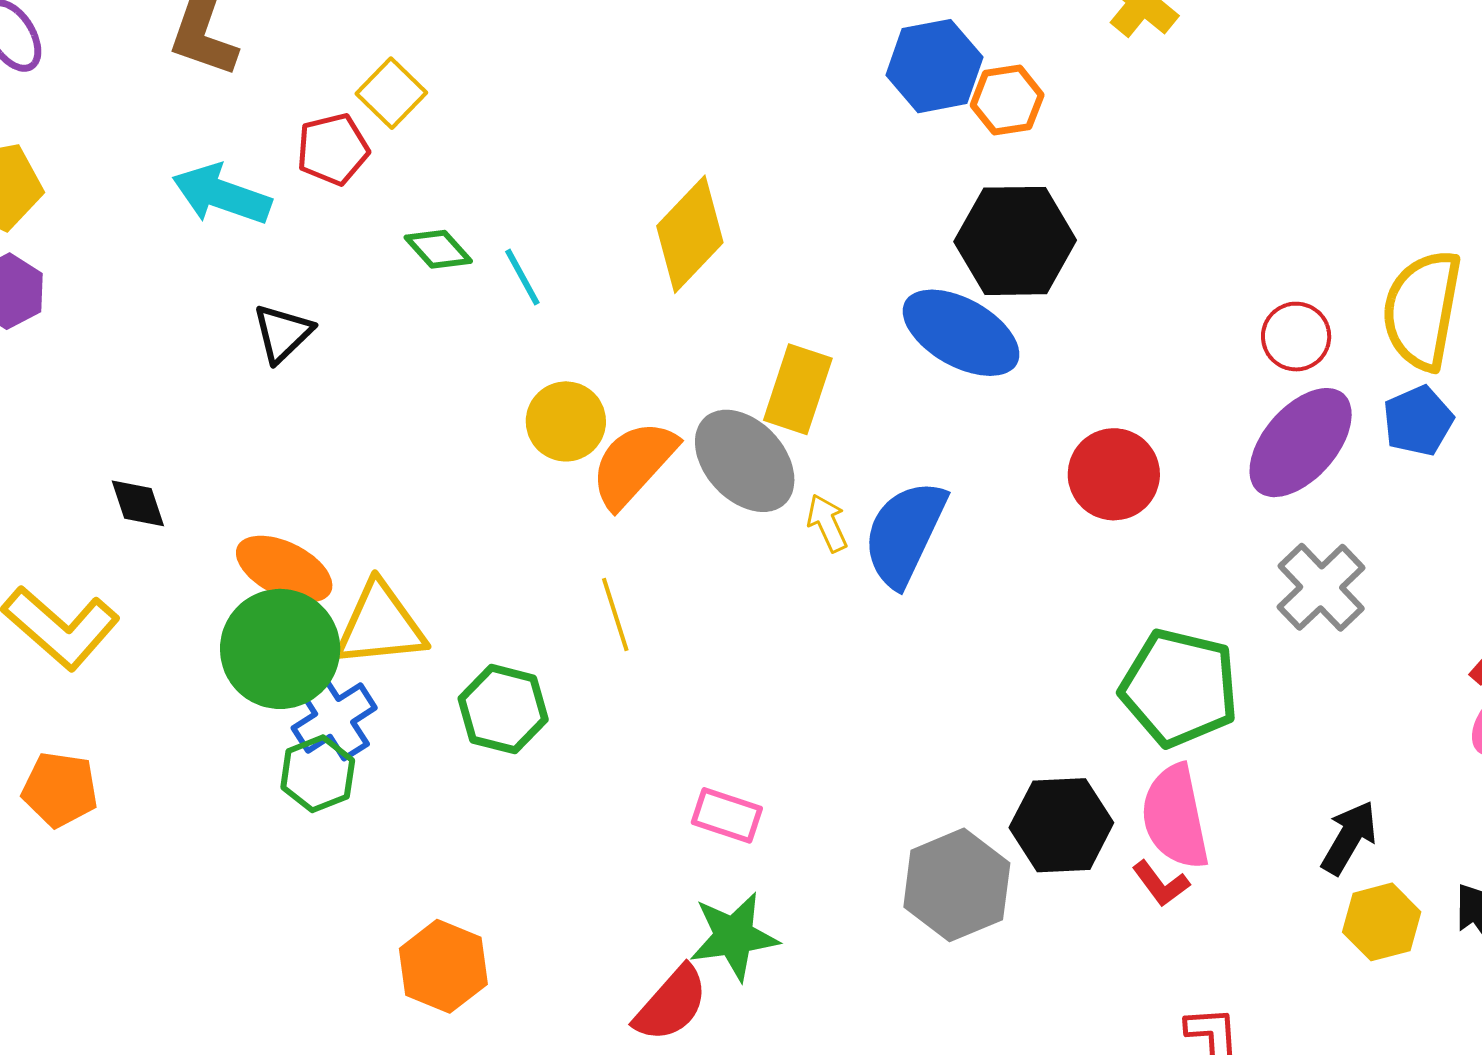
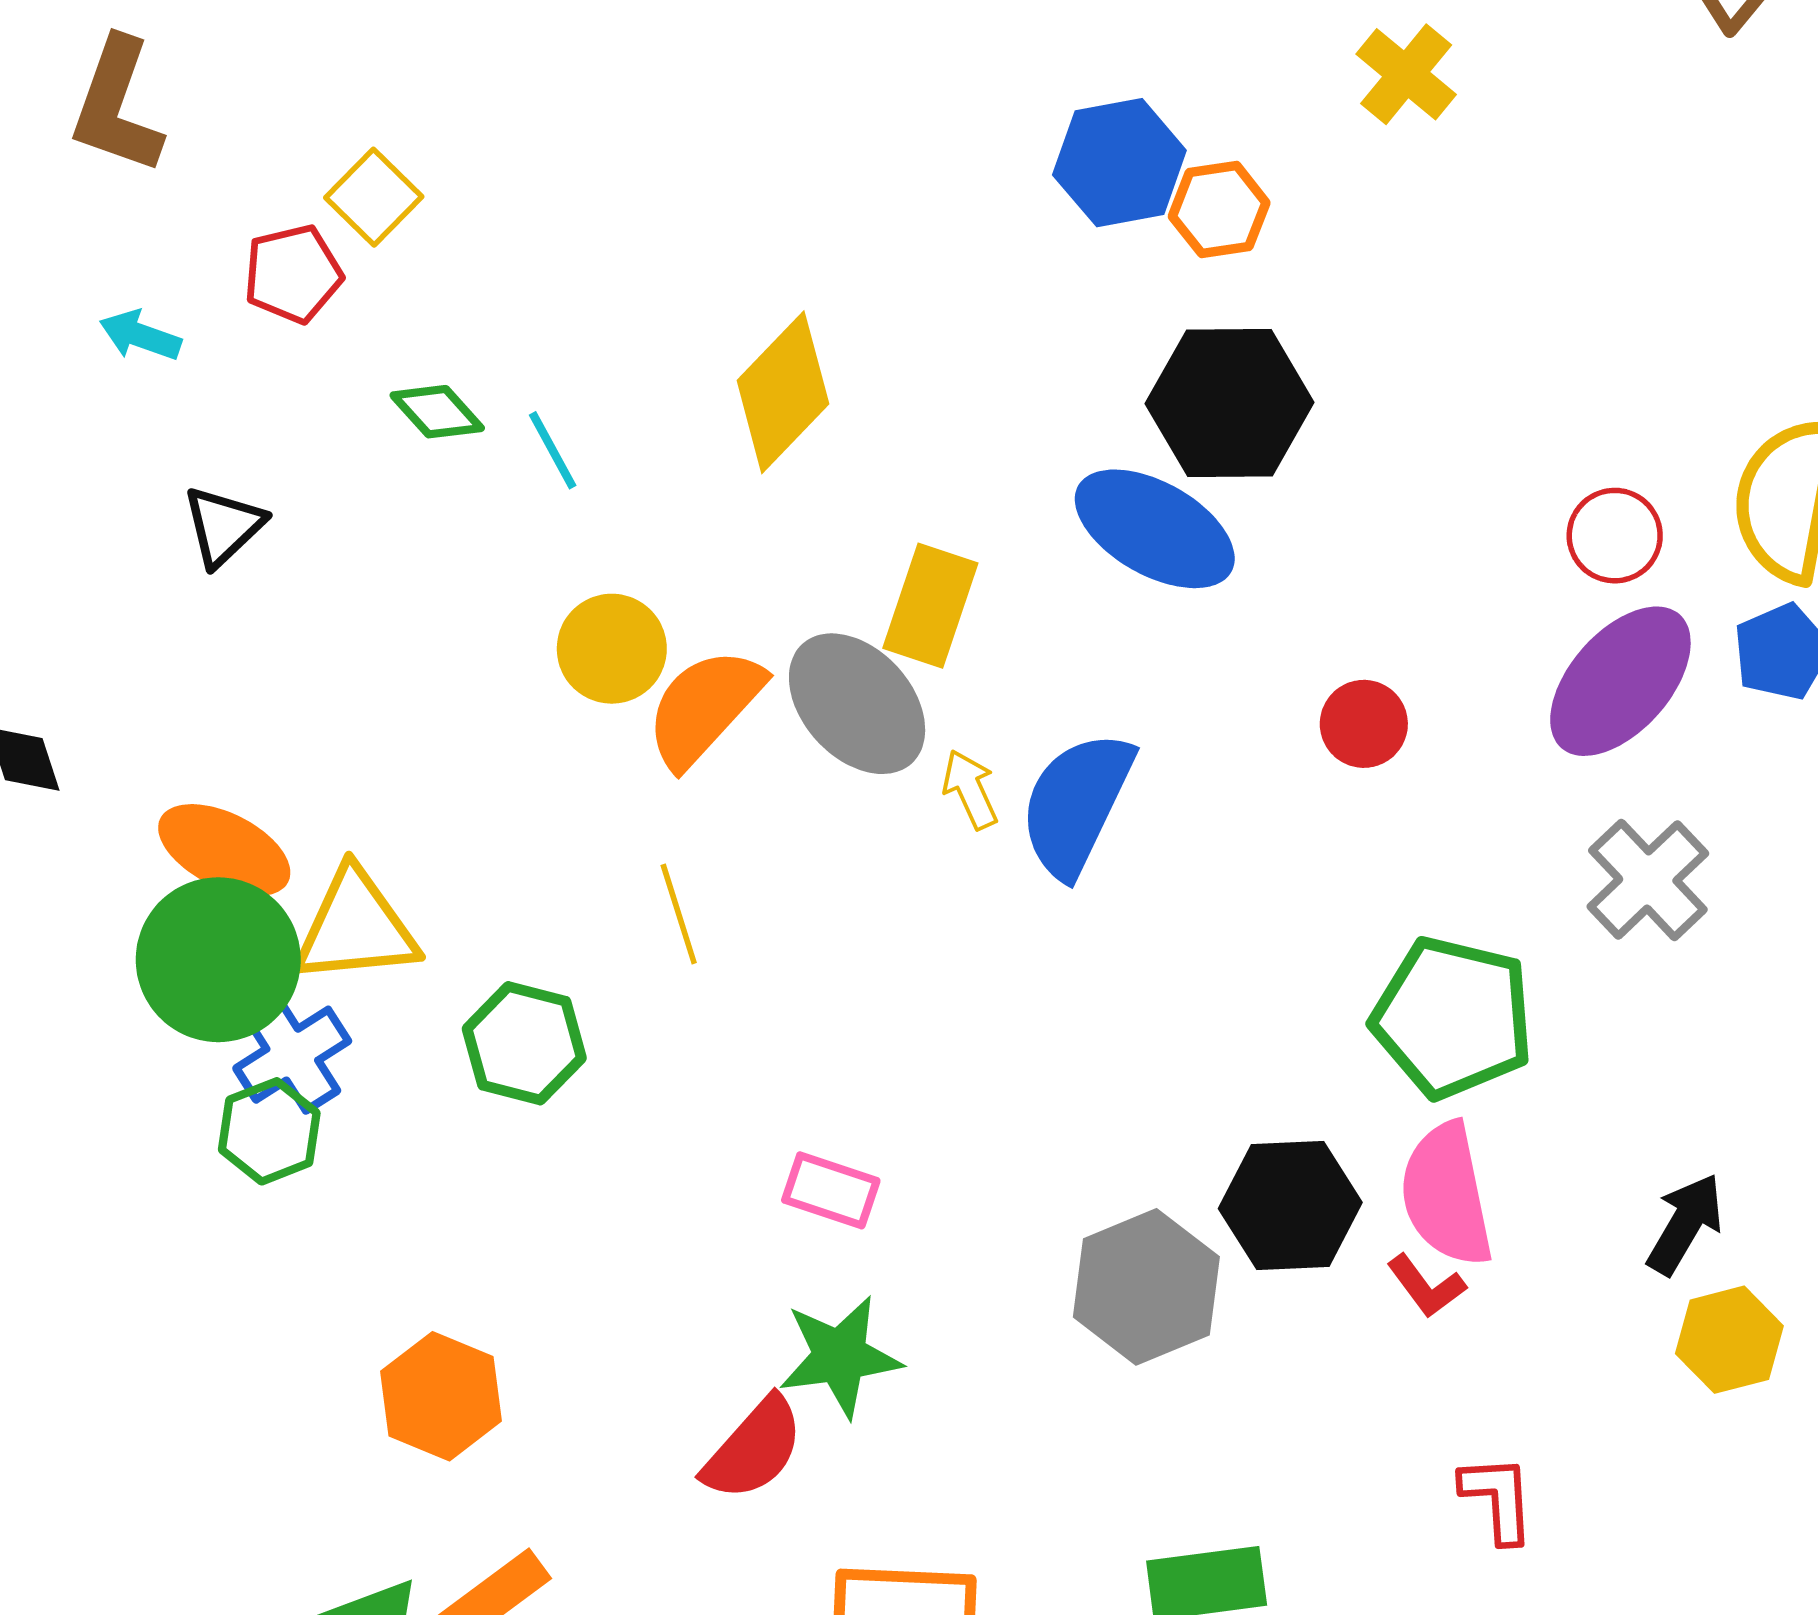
cyan arrow: (222, 195) -> (140, 335), size x0.6
red circle: (1114, 474) -> (1364, 724), size x0.7

